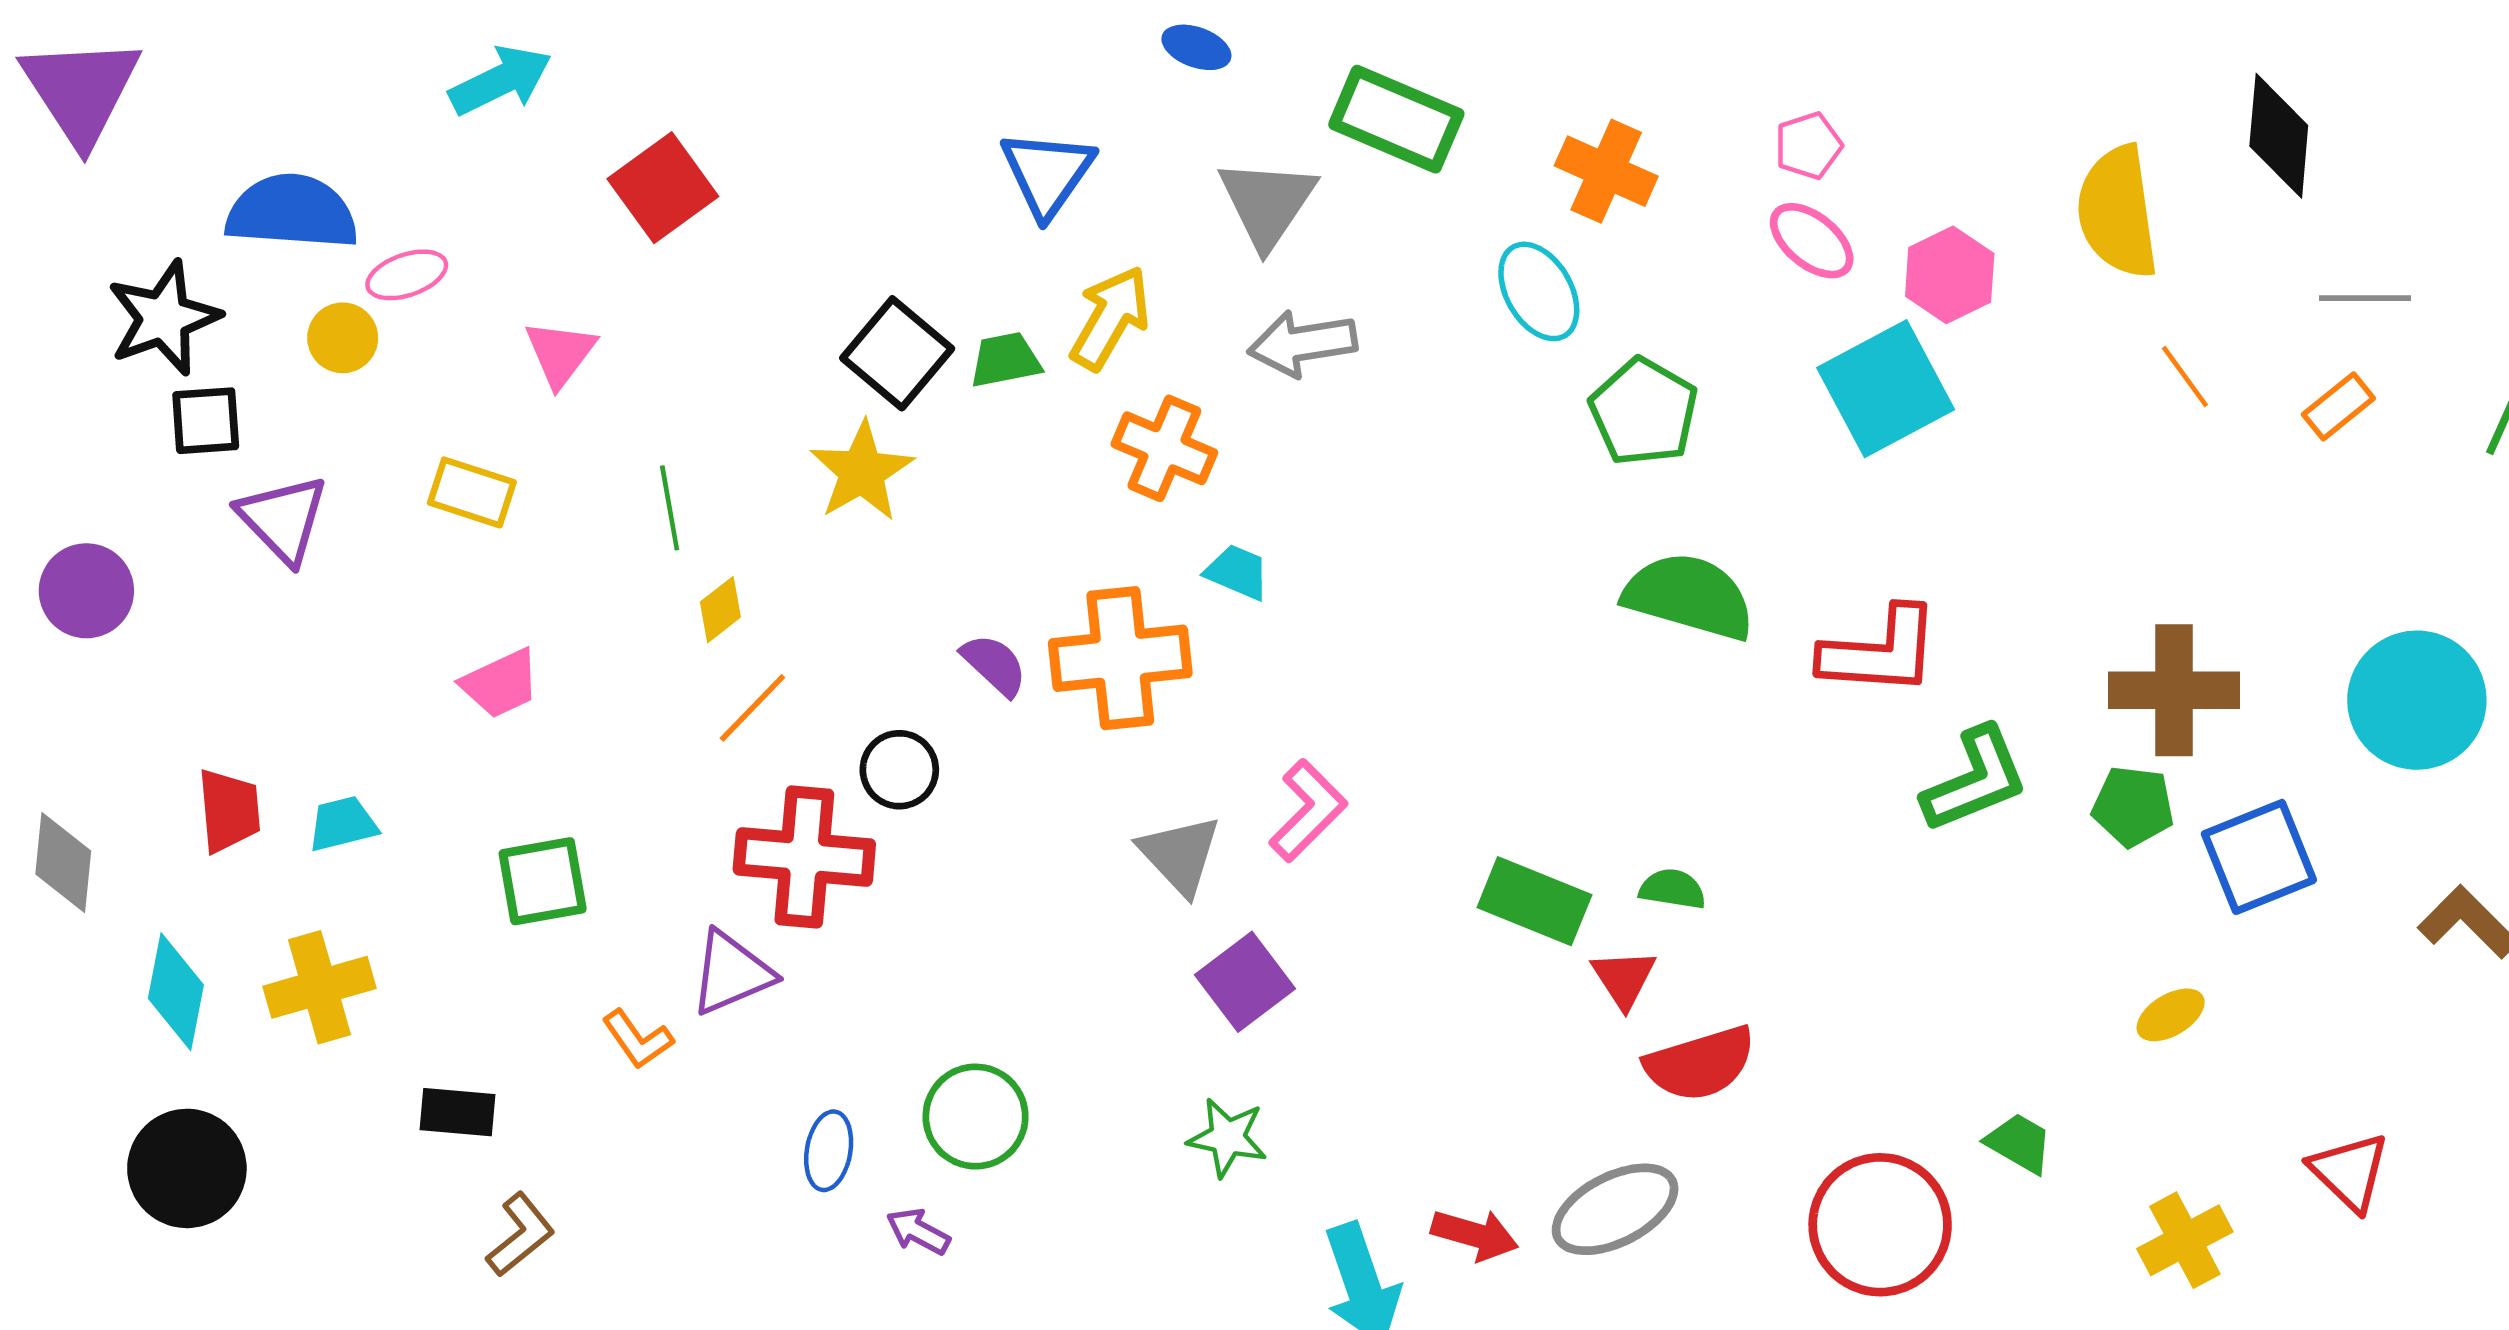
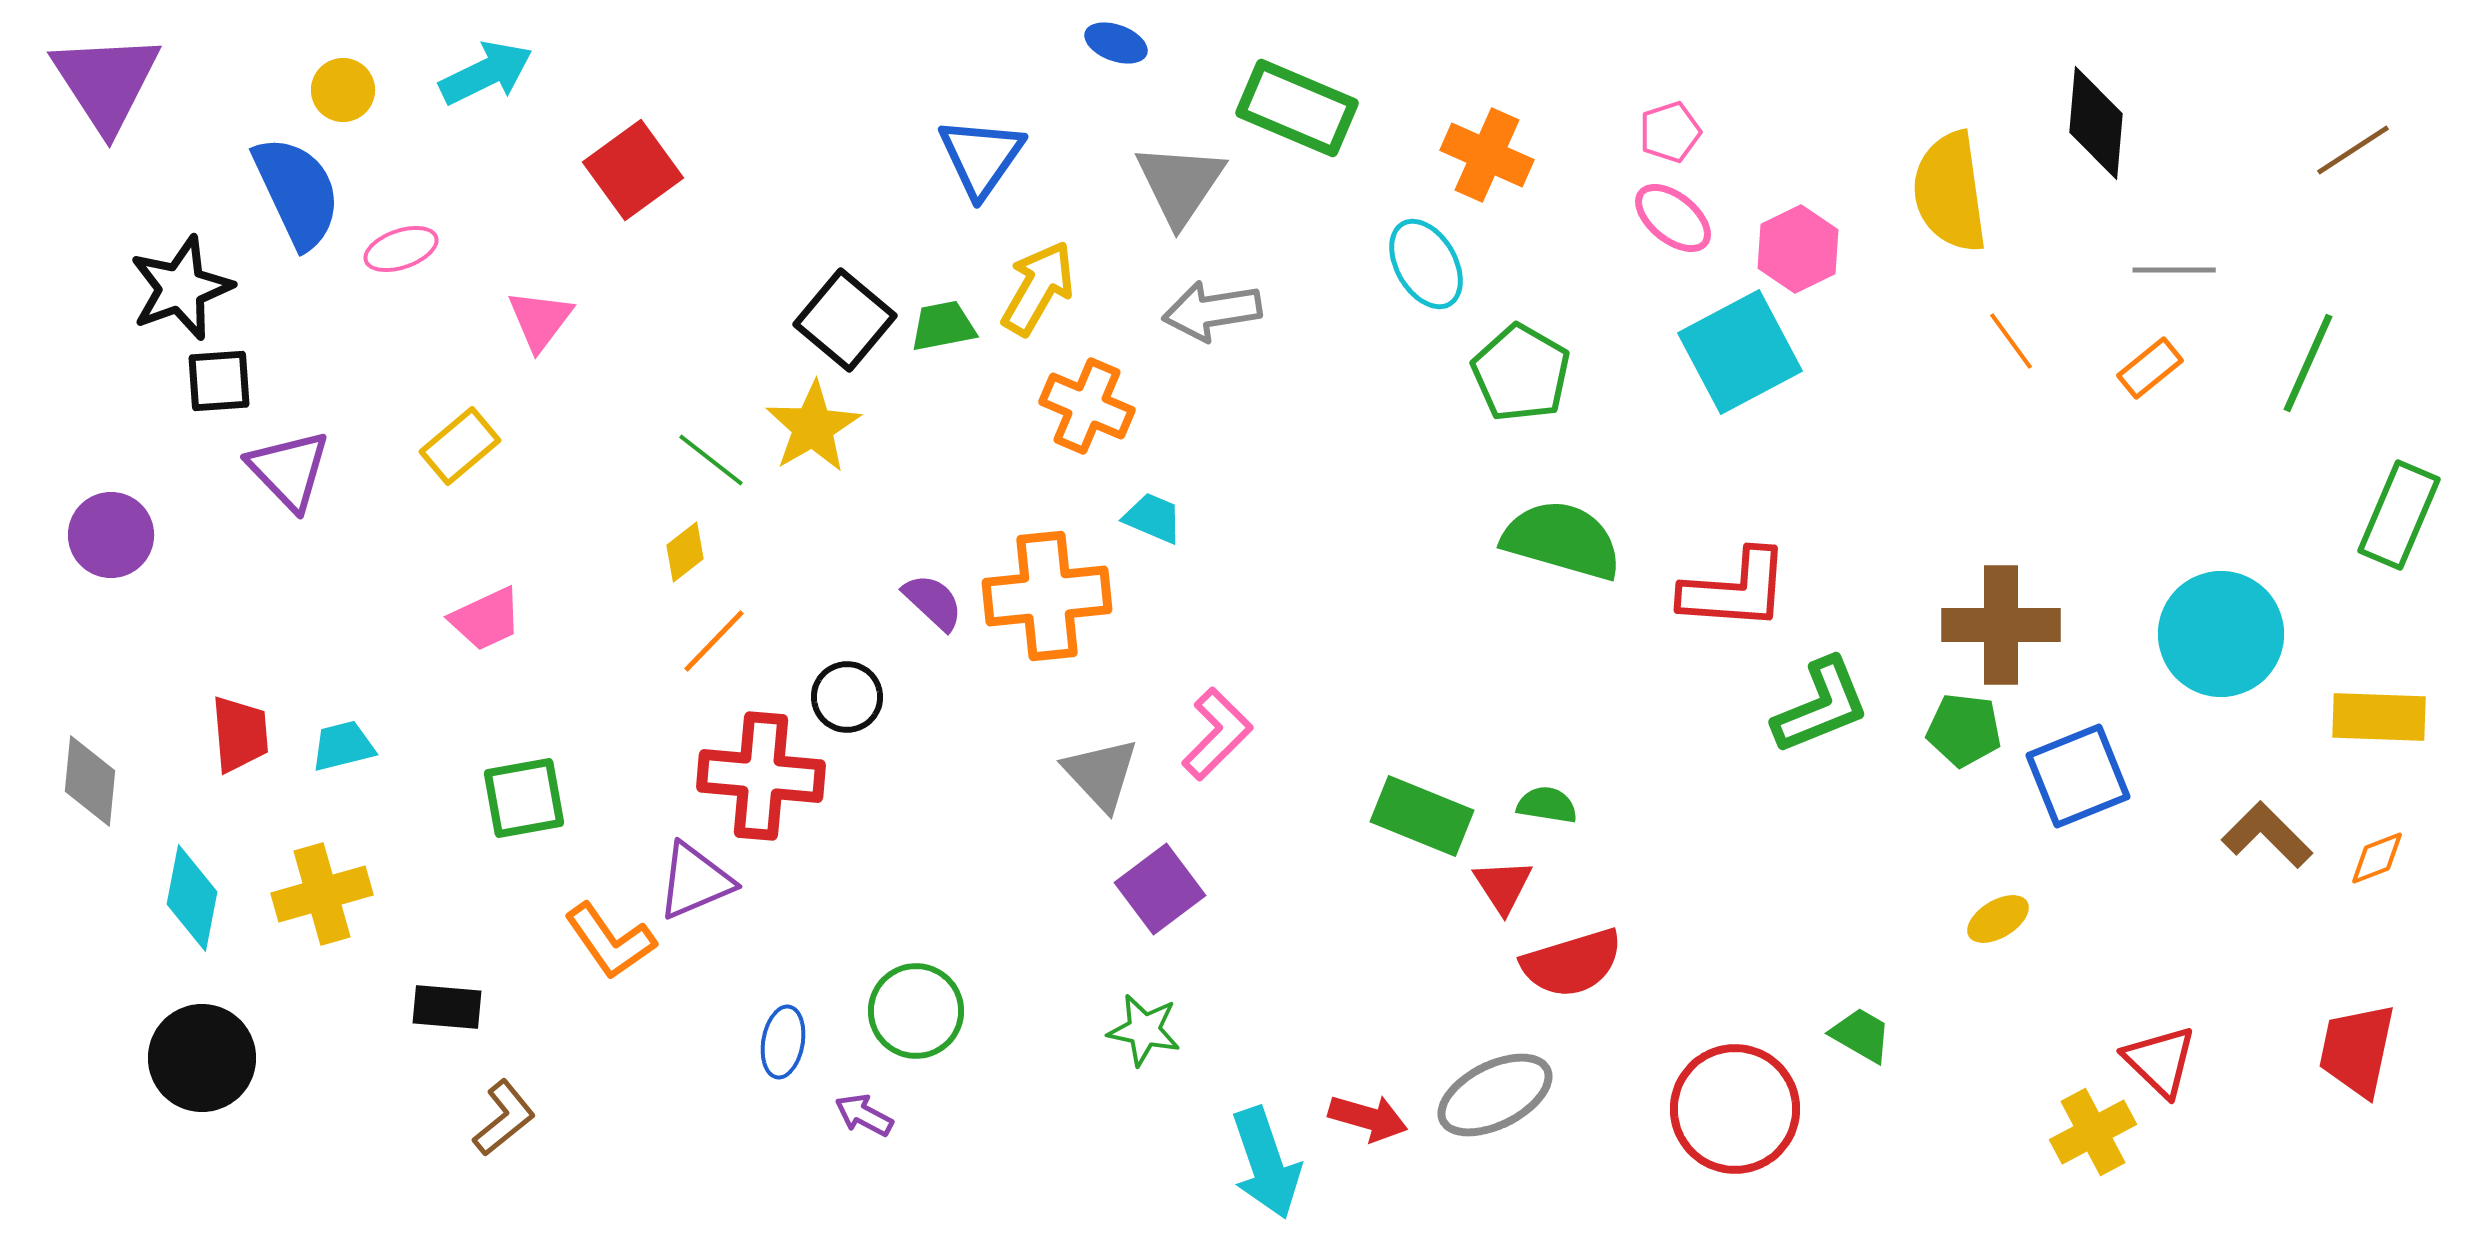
blue semicircle: (292, 212) -> (297, 192), turned 61
yellow circle: (343, 338) -> (343, 90), moved
yellow rectangle: (472, 492) -> (460, 446), turned -58
green line: (670, 508) -> (711, 460), moved, turned -42
orange L-shape: (638, 1039) -> (610, 941), size x1.4
yellow cross: (2185, 1240) -> (2093, 1132), moved

